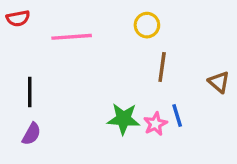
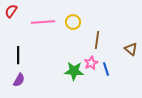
red semicircle: (18, 18) -> (11, 11), turned 136
yellow circle: (147, 25) -> (73, 22), moved
pink star: (155, 124) -> (91, 63), moved

